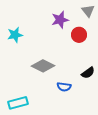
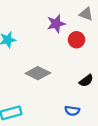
gray triangle: (88, 11) -> (86, 14), turned -32
blue semicircle: (64, 87) -> (72, 111), moved

